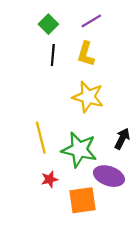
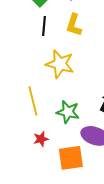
yellow star: (88, 97) -> (60, 64), moved
green star: (79, 150) -> (68, 112), size x0.7

